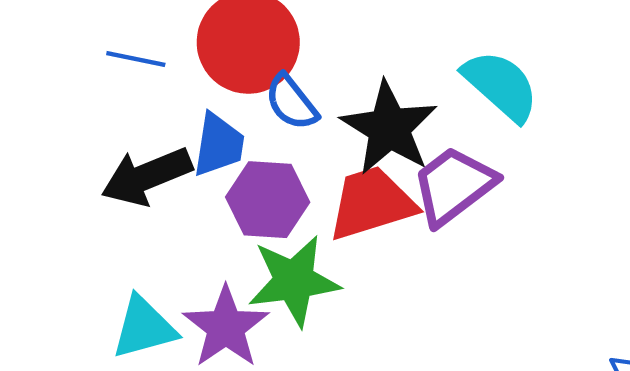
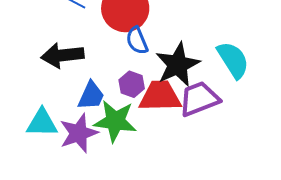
blue trapezoid: (219, 145) -> (91, 96), moved
purple hexagon: (268, 200) -> (132, 84), moved, size x0.7

